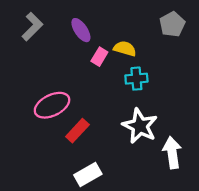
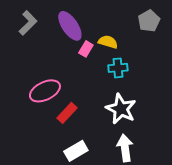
purple ellipse: (81, 30) -> (70, 26), size x1.4
white arrow: (172, 153) -> (125, 148), moved

